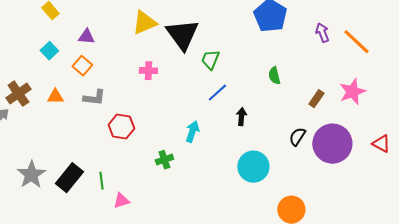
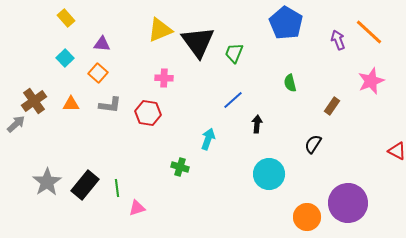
orange line: (356, 42) -> (369, 32), moved
green trapezoid: (210, 60) -> (234, 53), moved
pink star: (352, 92) -> (371, 81), moved
red hexagon: (121, 127) -> (148, 113), moved
purple circle: (332, 144) -> (348, 203), moved
green cross: (164, 160) -> (180, 167), turned 36

